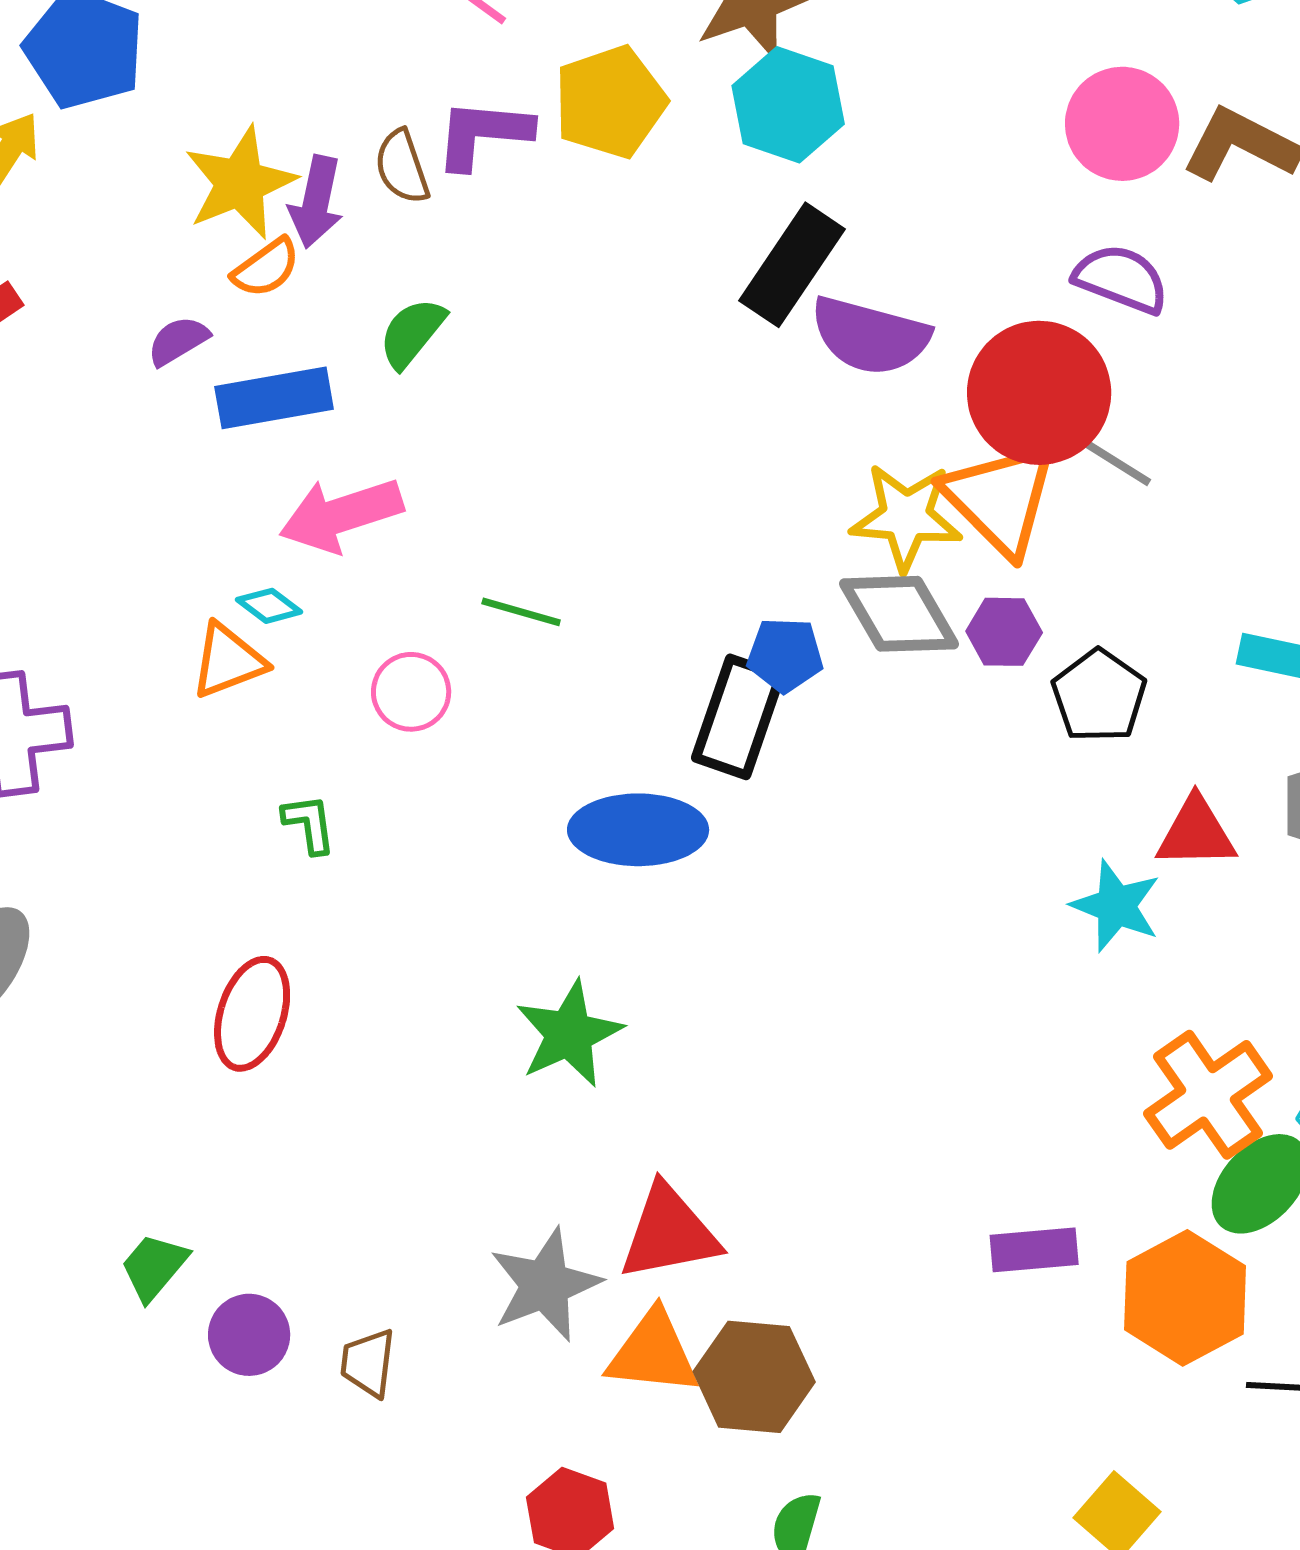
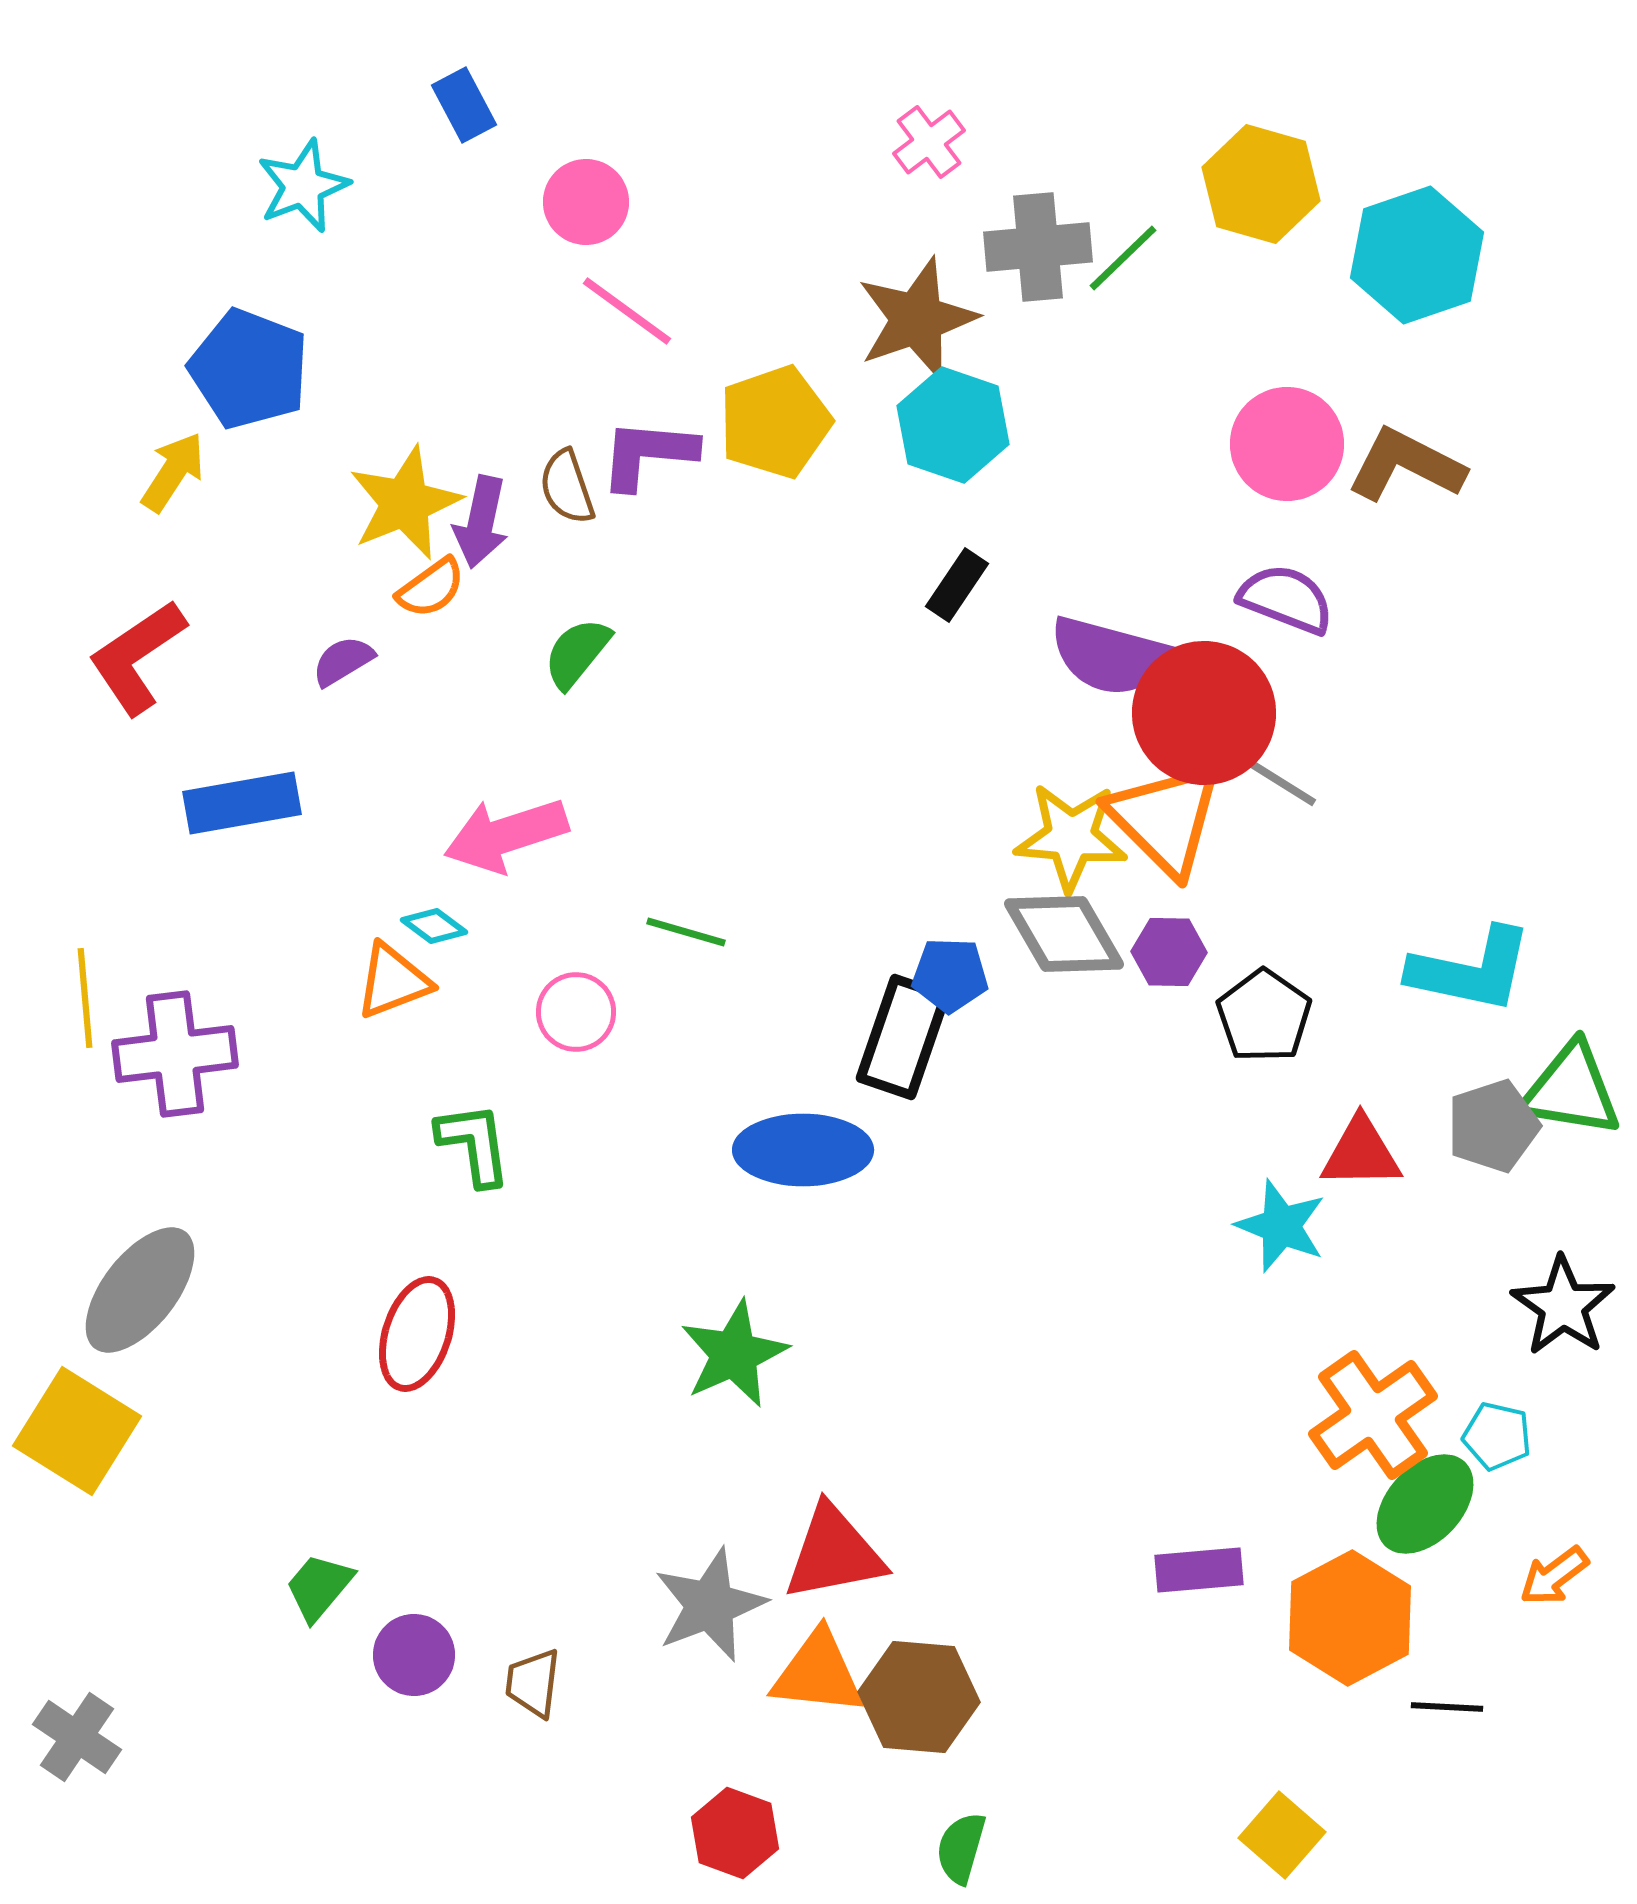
black rectangle: (792, 265) -> (957, 585), size x0.6
purple semicircle: (870, 336) -> (1110, 656), moved
blue rectangle: (274, 398) -> (242, 803), moved
green L-shape: (309, 824) -> (474, 1144), size x1.4

